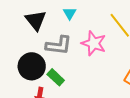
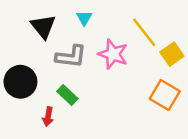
black circle: (32, 66) -> (20, 82), moved

